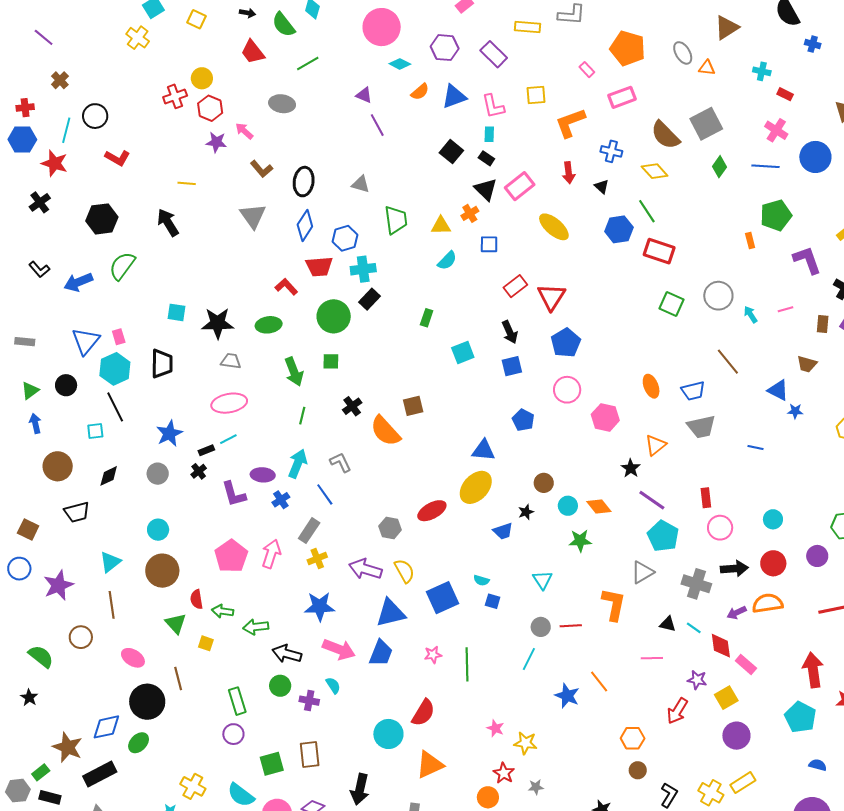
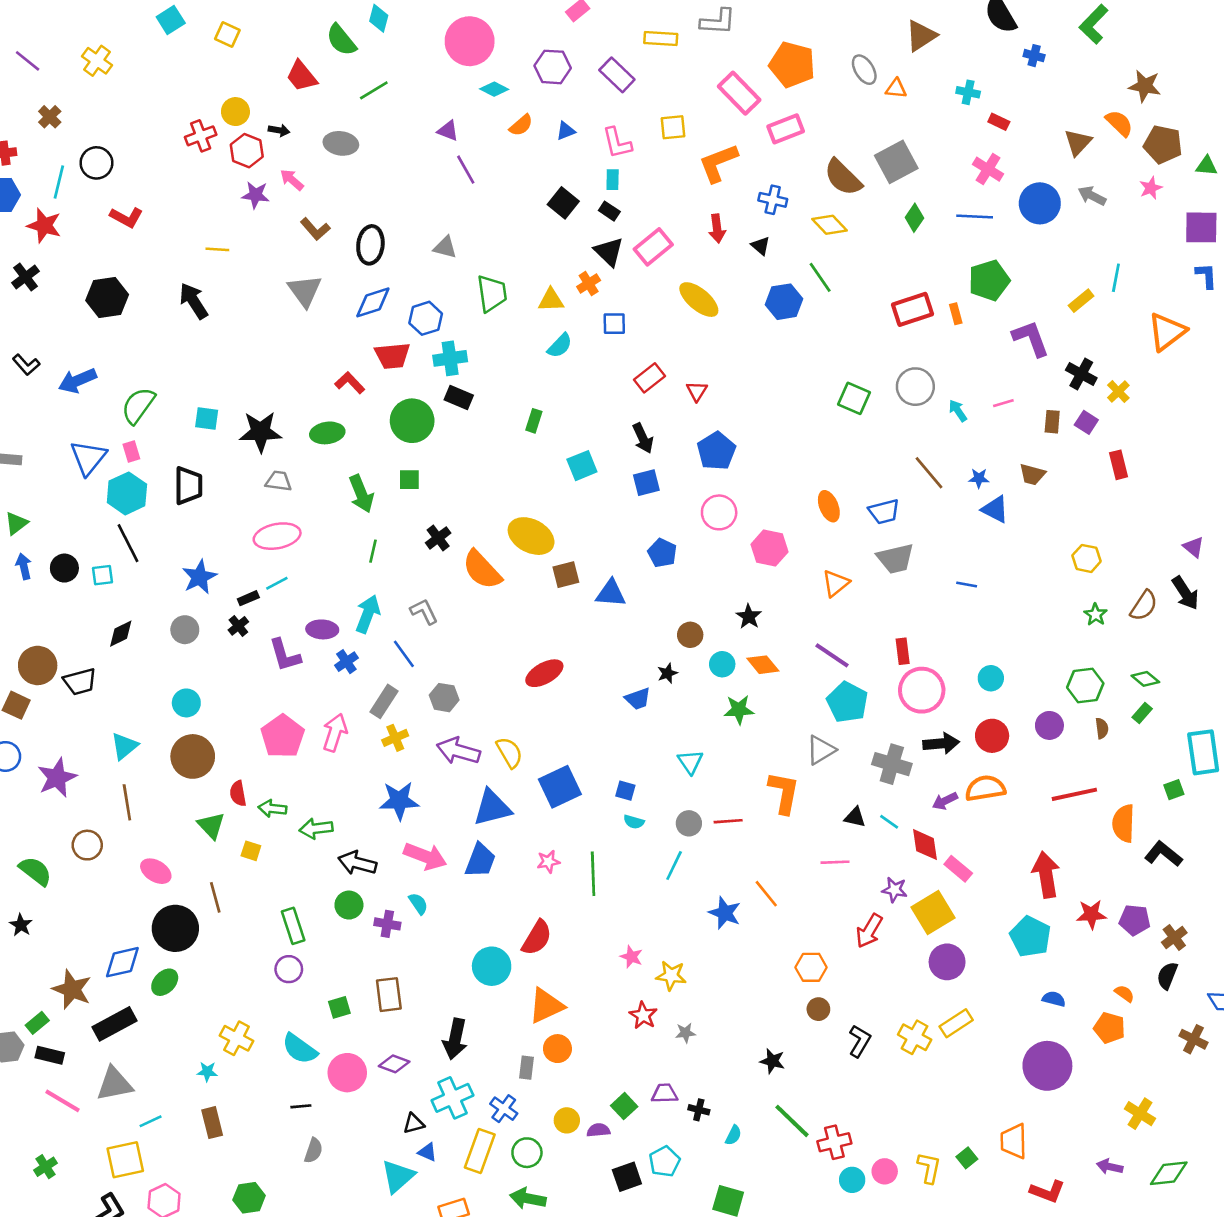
black arrow: (247, 13) -> (279, 130), moved
yellow cross: (138, 38) -> (97, 61), moved
pink rectangle: (587, 70) -> (739, 93), size x2.0
blue triangle: (454, 97) -> (566, 131), size x0.6
blue diamond: (305, 226) -> (373, 302), turned 40
red rectangle: (659, 251) -> (912, 309), moved, turned -36
green semicircle: (122, 266) -> (138, 406), moved
red triangle: (551, 297) -> (697, 391), size x0.6
black rectangle: (369, 299) -> (459, 397), turned 70
black circle: (66, 385) -> (64, 568), moved
brown square: (413, 406) -> (566, 575), moved
blue star: (795, 411) -> (979, 478), moved
brown circle: (58, 466) -> (38, 665), moved
black star: (631, 468) -> (749, 617), moved
yellow ellipse: (476, 487) -> (531, 536), moved, turned 76
gray hexagon: (390, 528) -> (444, 698), moved
pink circle: (720, 528) -> (922, 690), size x1.4
cyan semicircle: (481, 580) -> (634, 822), moved
yellow square: (726, 698) -> (933, 912), size x1.4
green square: (272, 764) -> (339, 1007), size x0.7
orange circle: (488, 797) -> (557, 1049), moved

